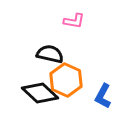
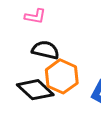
pink L-shape: (74, 21) -> (35, 16), moved

